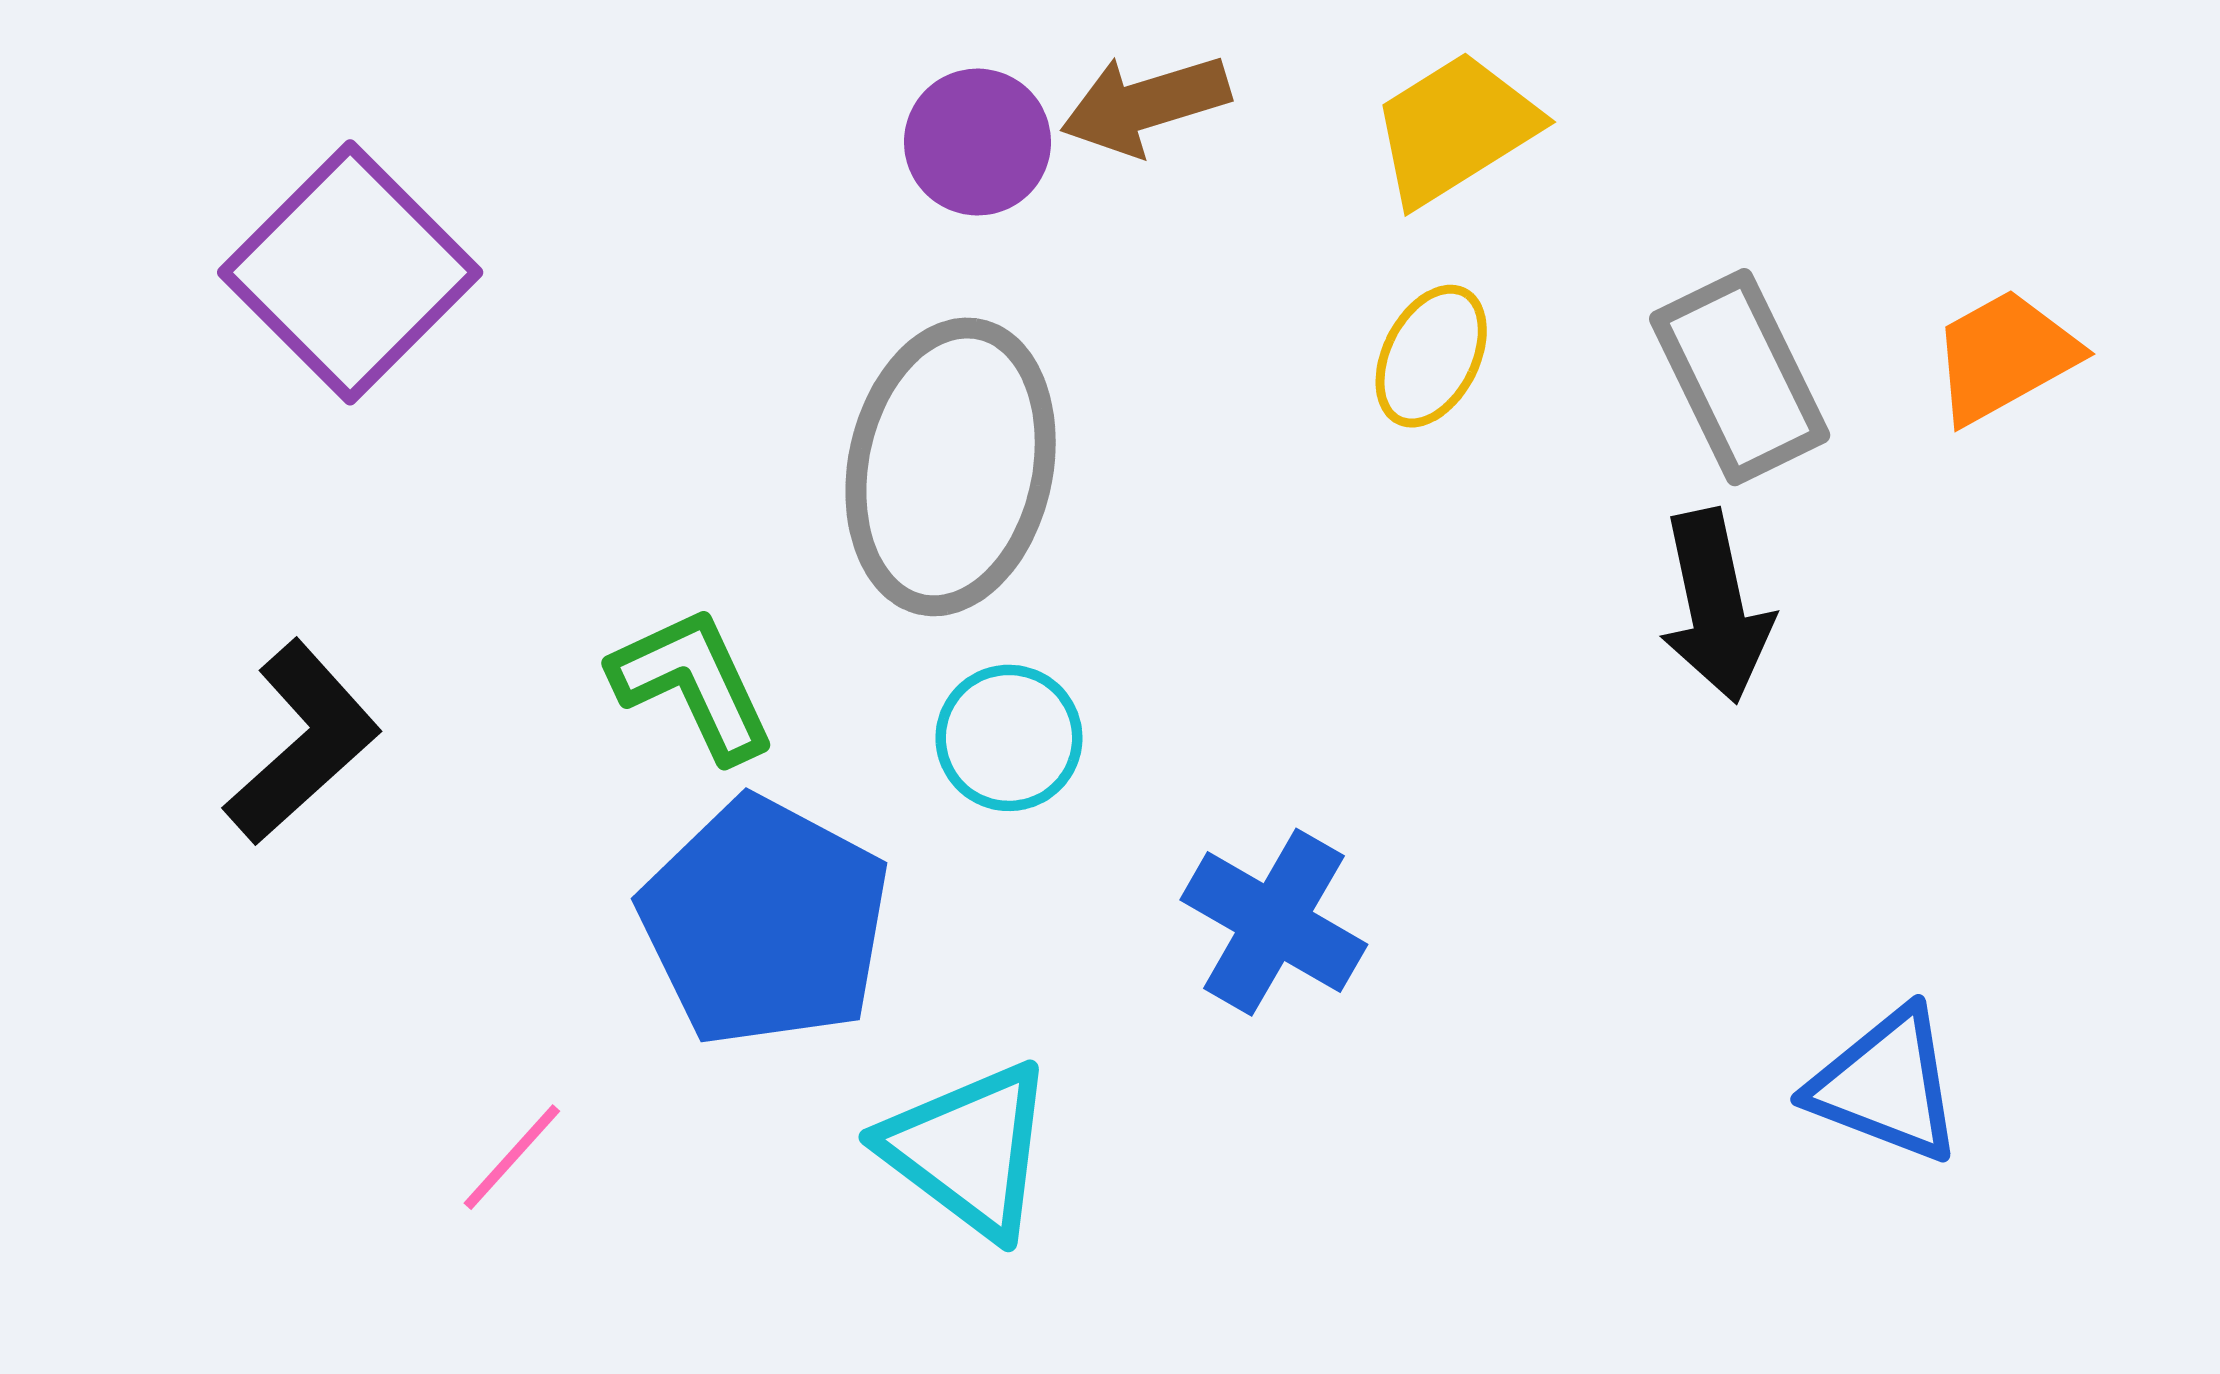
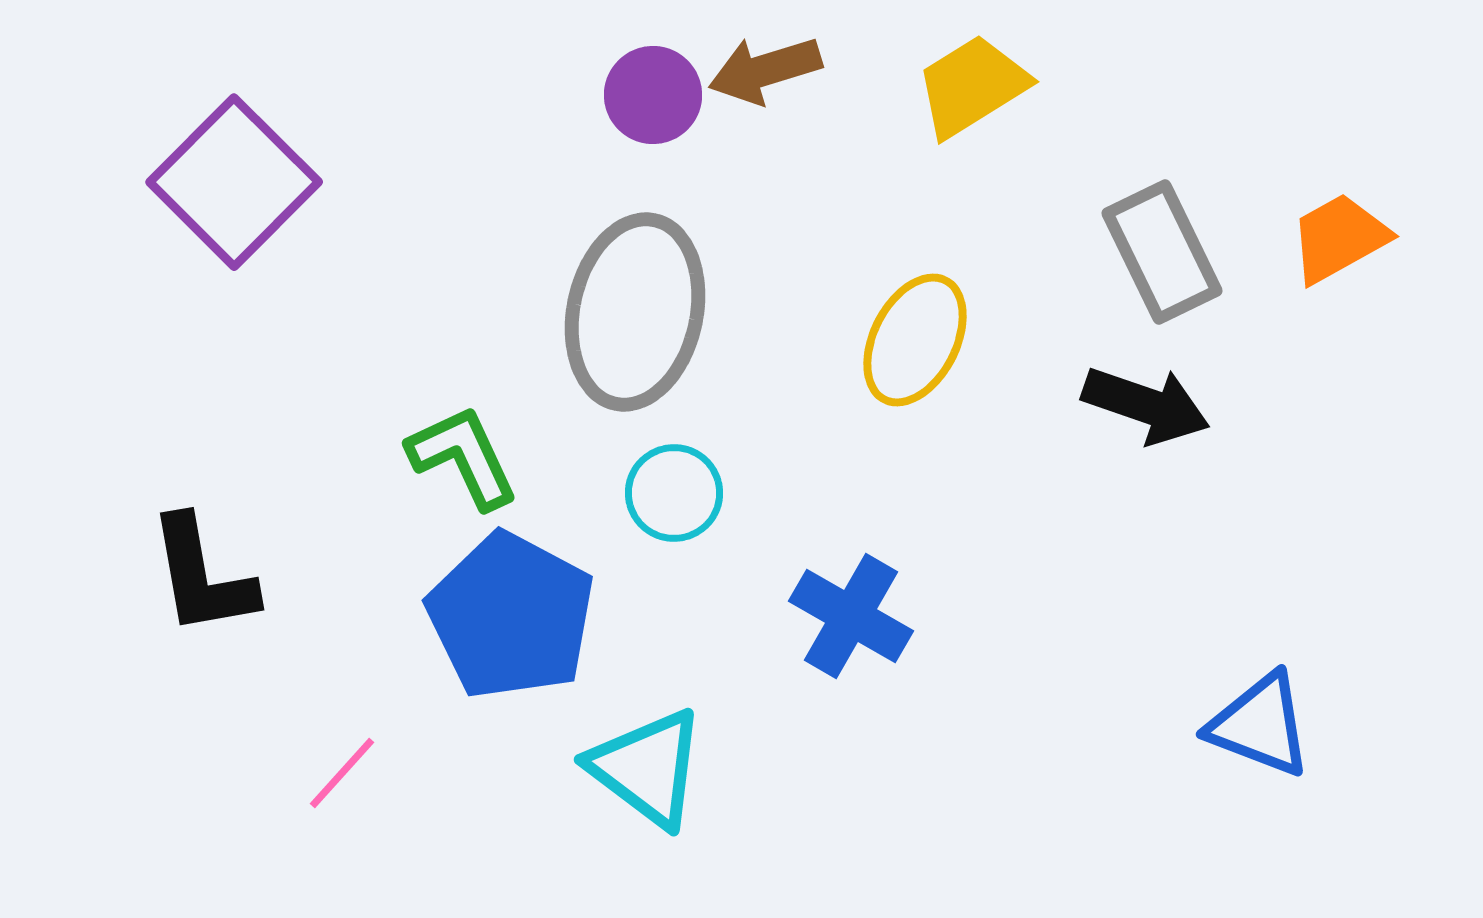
yellow ellipse: (1431, 356) -> (915, 340), moved, size x1.4
black arrow: (1716, 606) -> (1146, 405), turned -59
black L-shape: (302, 742) -> (202, 576), moved, turned 122

